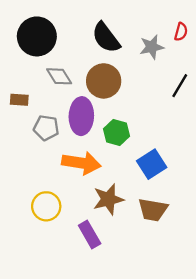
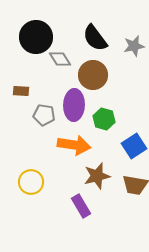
gray diamond: (59, 76) -> (60, 59), moved
yellow circle: (46, 206) -> (31, 182), moved

